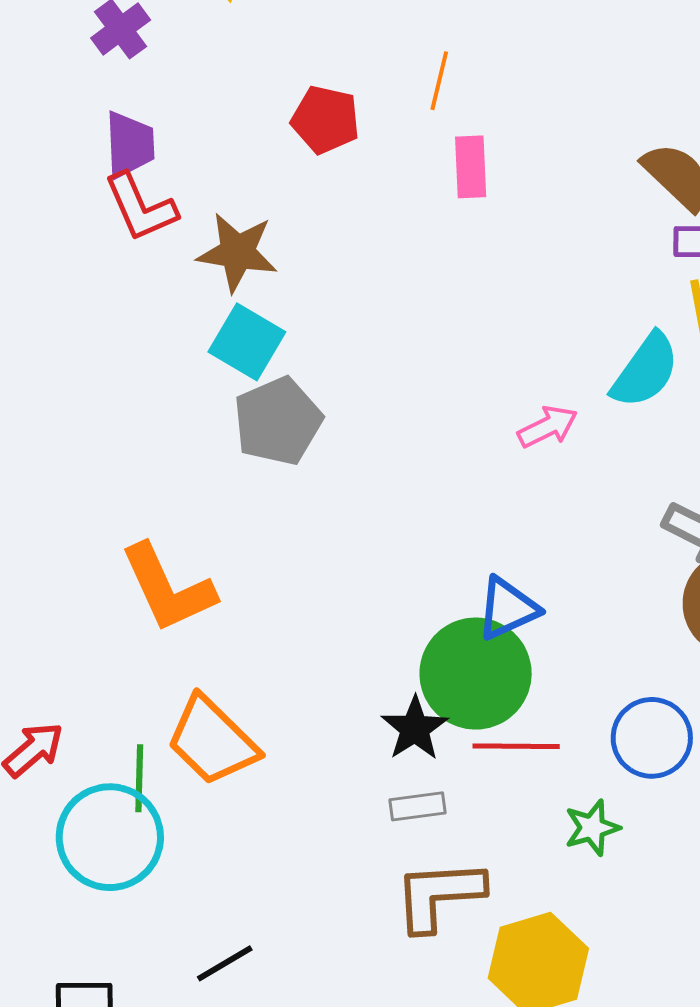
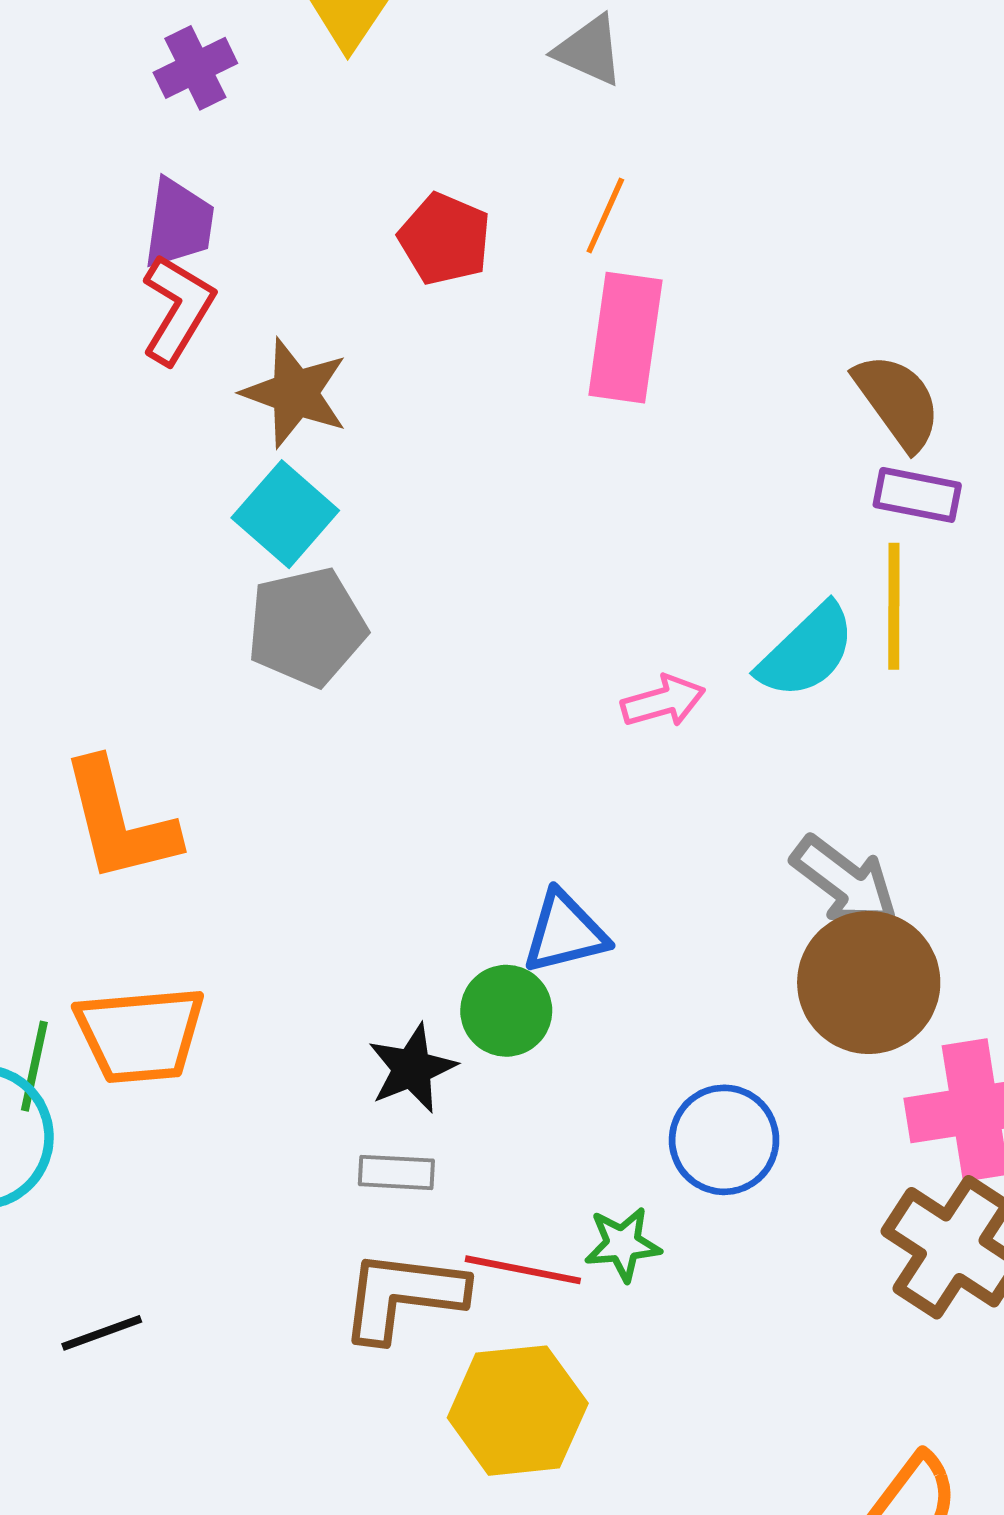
pink rectangle: (471, 167) -> (625, 338), size x1.5
red L-shape: (140, 207) -> (178, 309), turned -136
green circle: (476, 674) -> (506, 1011), size x0.6
orange trapezoid: (212, 741) -> (140, 1034), turned -60
red line: (516, 746) -> (523, 1270), moved

